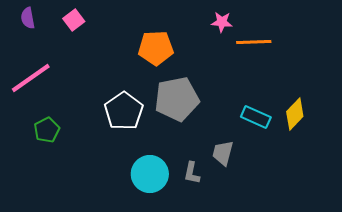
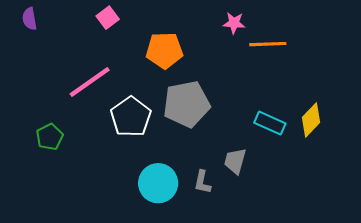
pink square: (74, 20) -> (108, 18), moved
pink line: (31, 78) -> (90, 82), moved

